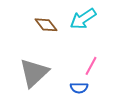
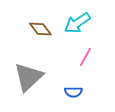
pink line: (91, 66) -> (85, 57), moved

